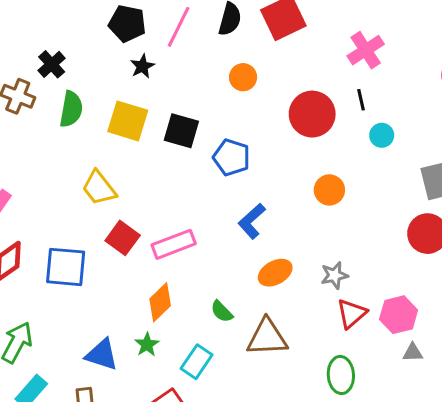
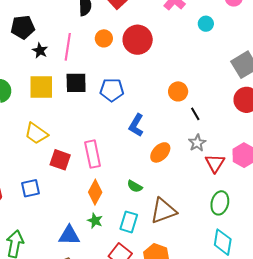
pink line: (179, 27) -> (68, 47), moved
black line: (361, 100) -> (195, 114), moved
red circle: (312, 114) -> (138, 40), moved
cyan circle: (382, 135) -> (206, 24), moved
pink rectangle: (174, 244) -> (93, 154), turned -64
blue square: (66, 267) -> (31, 188), size x0.7
brown triangle: (267, 338) -> (163, 211), moved
green ellipse: (341, 375) -> (220, 203), turned 35

